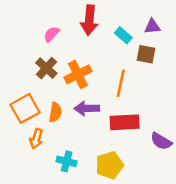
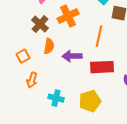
orange cross: (78, 74) -> (68, 16), moved
orange square: (25, 108) -> (23, 56), size x0.6
orange semicircle: (55, 112) -> (49, 46), moved

